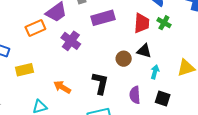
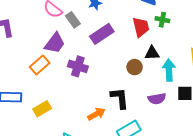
cyan arrow: (155, 72) -> (169, 70), size x1.5
orange arrow: (62, 87) -> (96, 114), moved, turned 138
purple semicircle: (135, 95) -> (157, 99), turned -78

